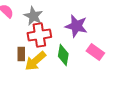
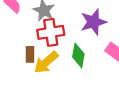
purple star: (76, 26) -> (93, 22), turned -30

